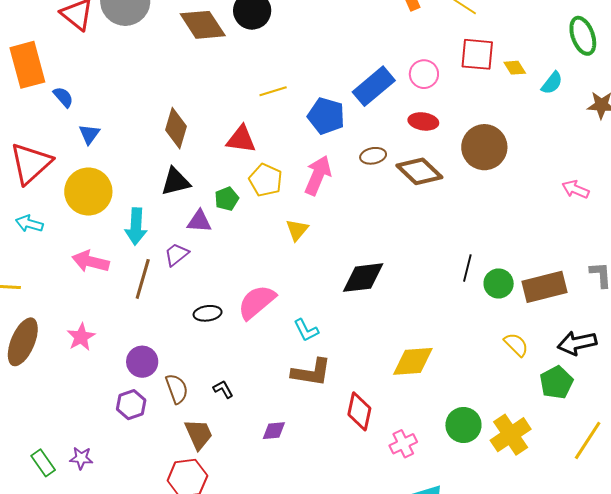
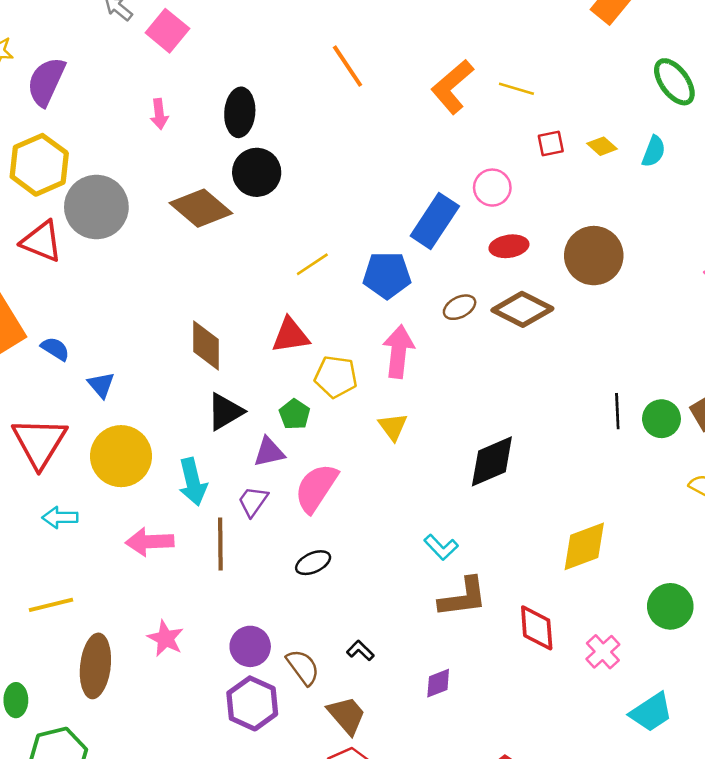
red square: (477, 54) -> (551, 143), size x0.6
pink semicircle: (257, 302) -> (316, 488), moved
purple hexagon: (131, 405) -> (252, 703), size x1.4

